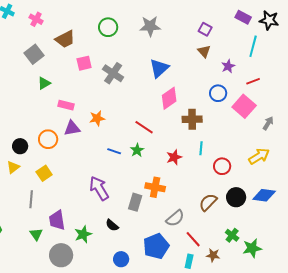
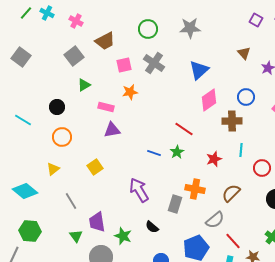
purple square: (205, 29) -> (256, 20), moved
gray cross: (113, 73) -> (154, 63), moved
blue circle: (218, 93) -> (246, 97), moved
orange star: (97, 118) -> (130, 92), moved
orange circle: (48, 139) -> (62, 137), moved
black circle: (20, 146) -> (57, 107), moved
yellow square: (44, 173) -> (95, 167), moved
gray line: (31, 199) -> (71, 201), turned -36
brown semicircle: (208, 202) -> (231, 193), moved
green star: (83, 234) -> (123, 236), turned -30

